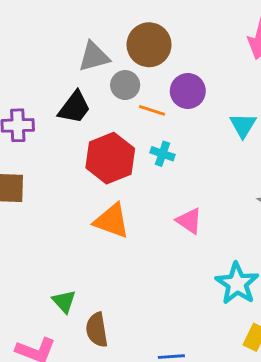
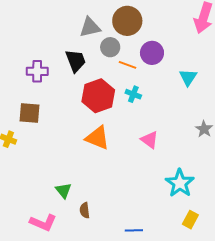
black trapezoid: (74, 107) -> (76, 61), turned -60
brown semicircle: (97, 330) -> (85, 210), size x0.7

